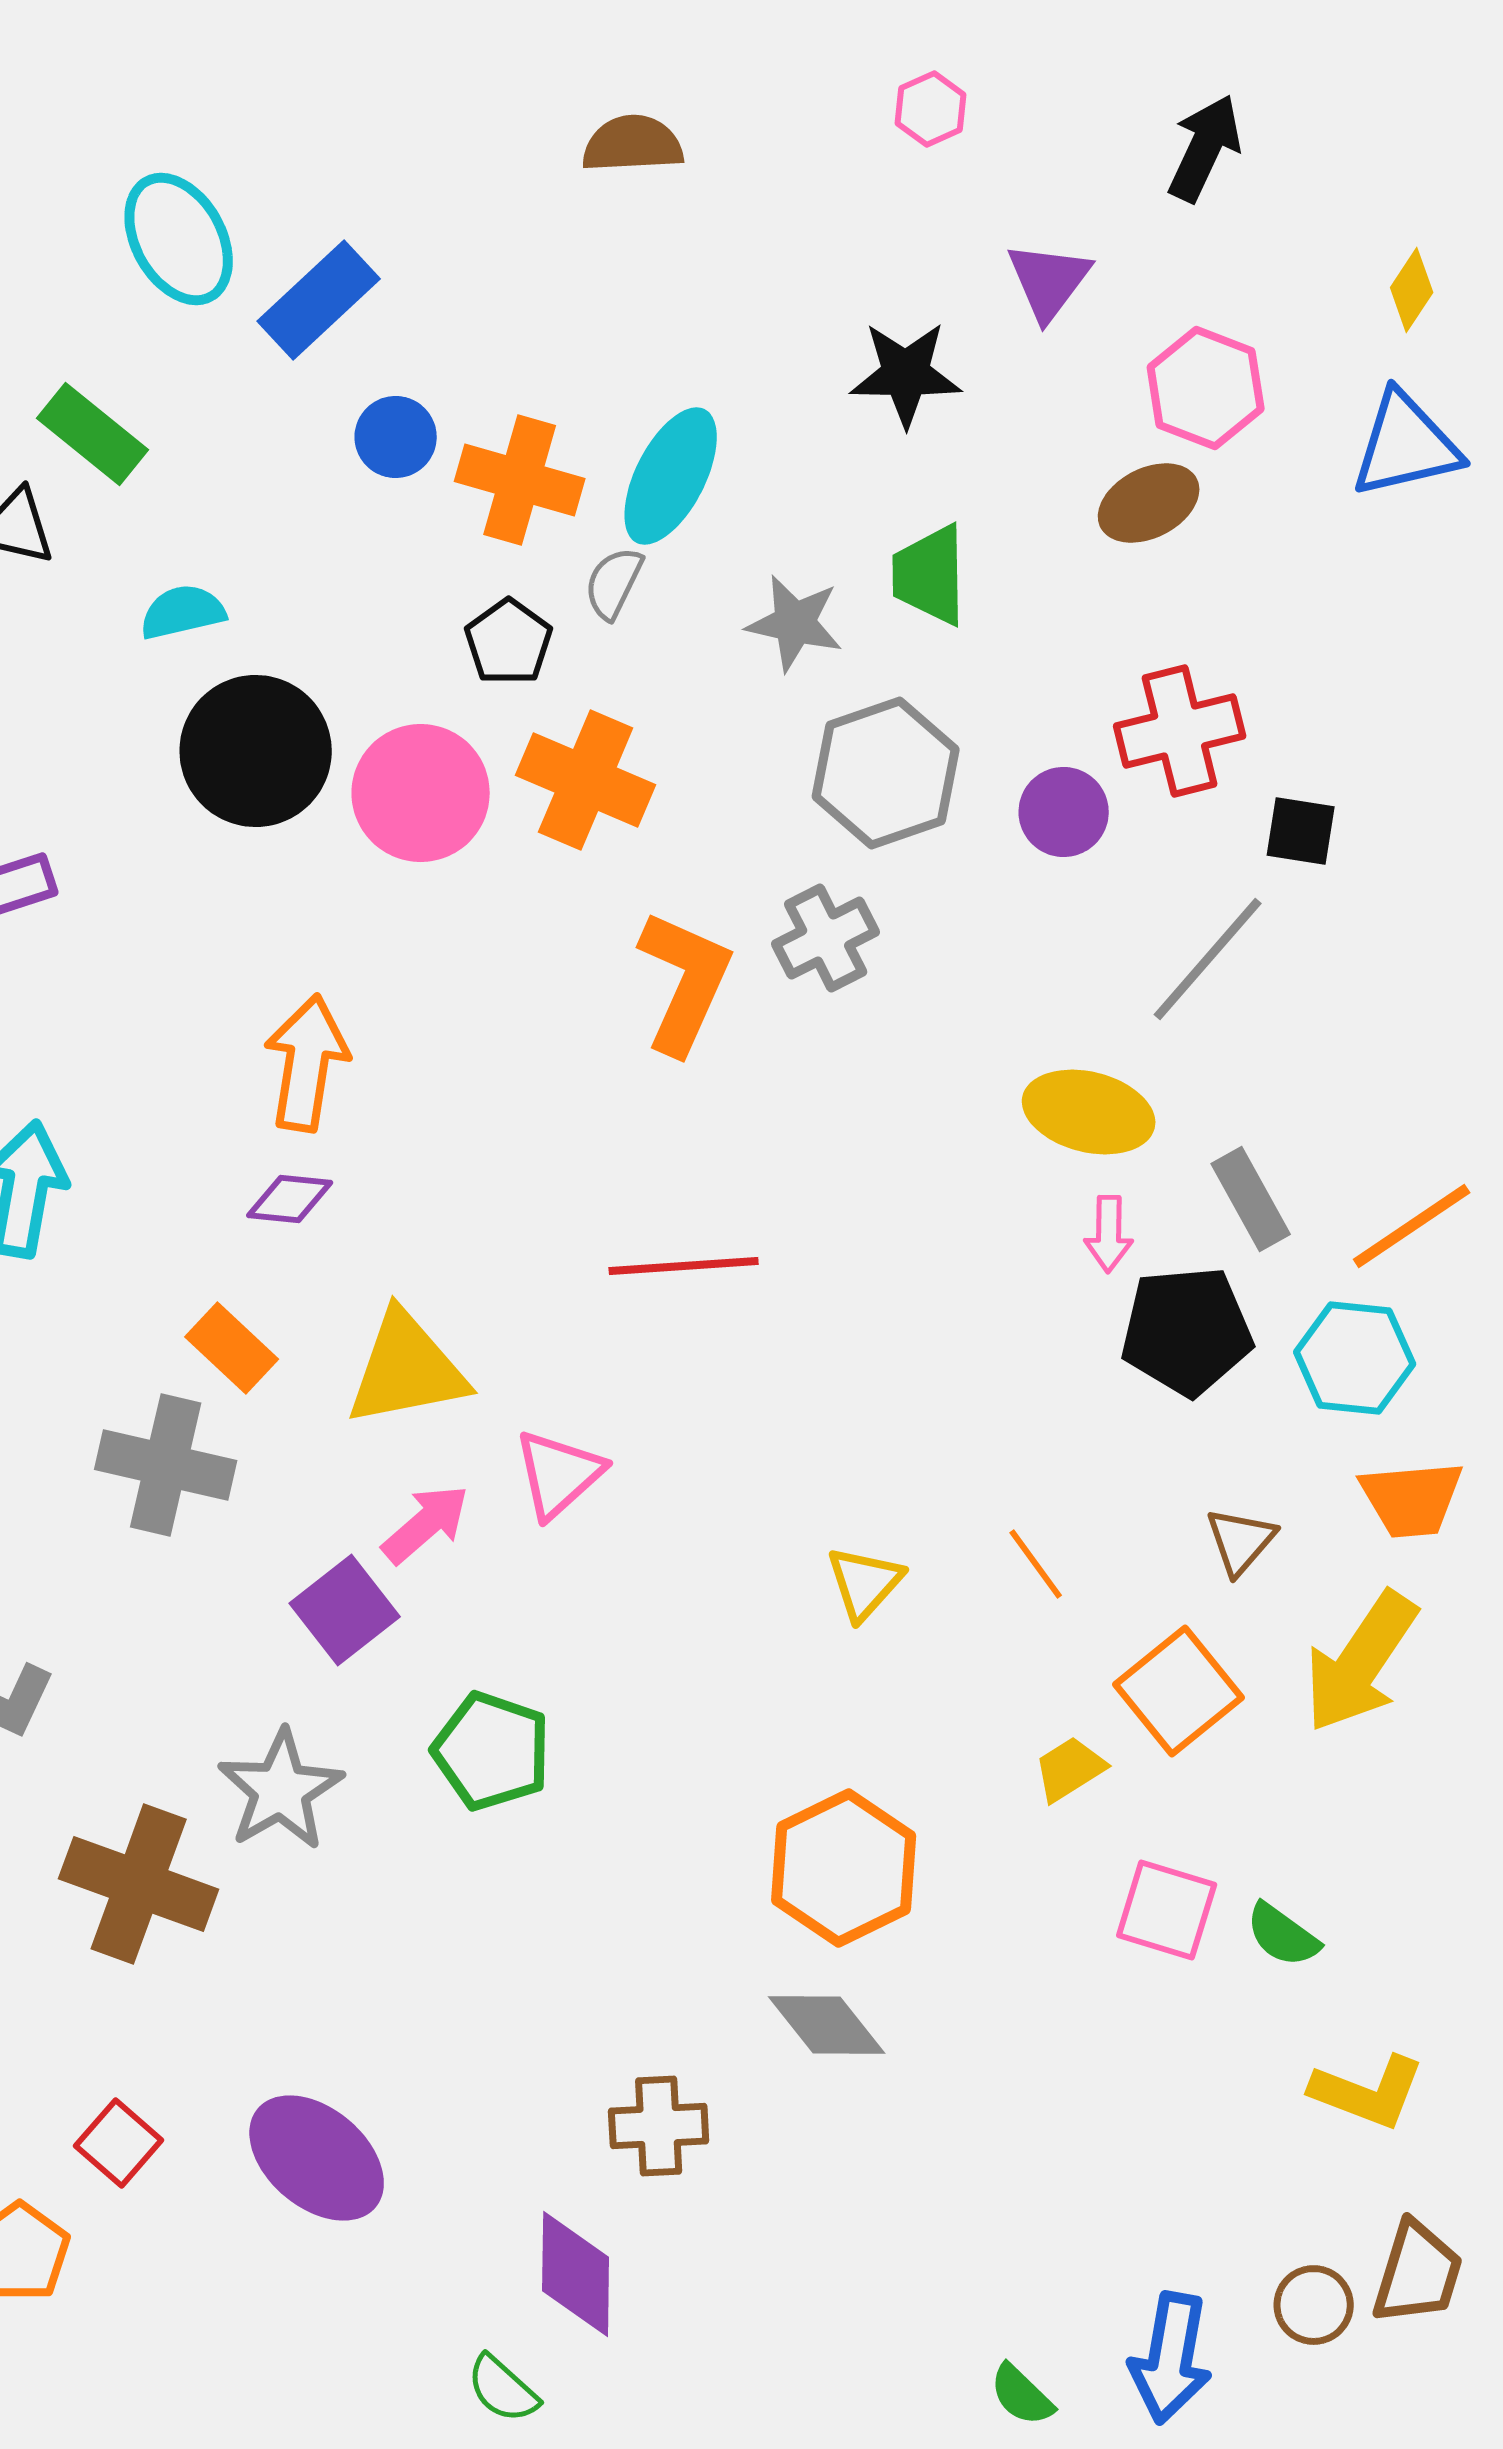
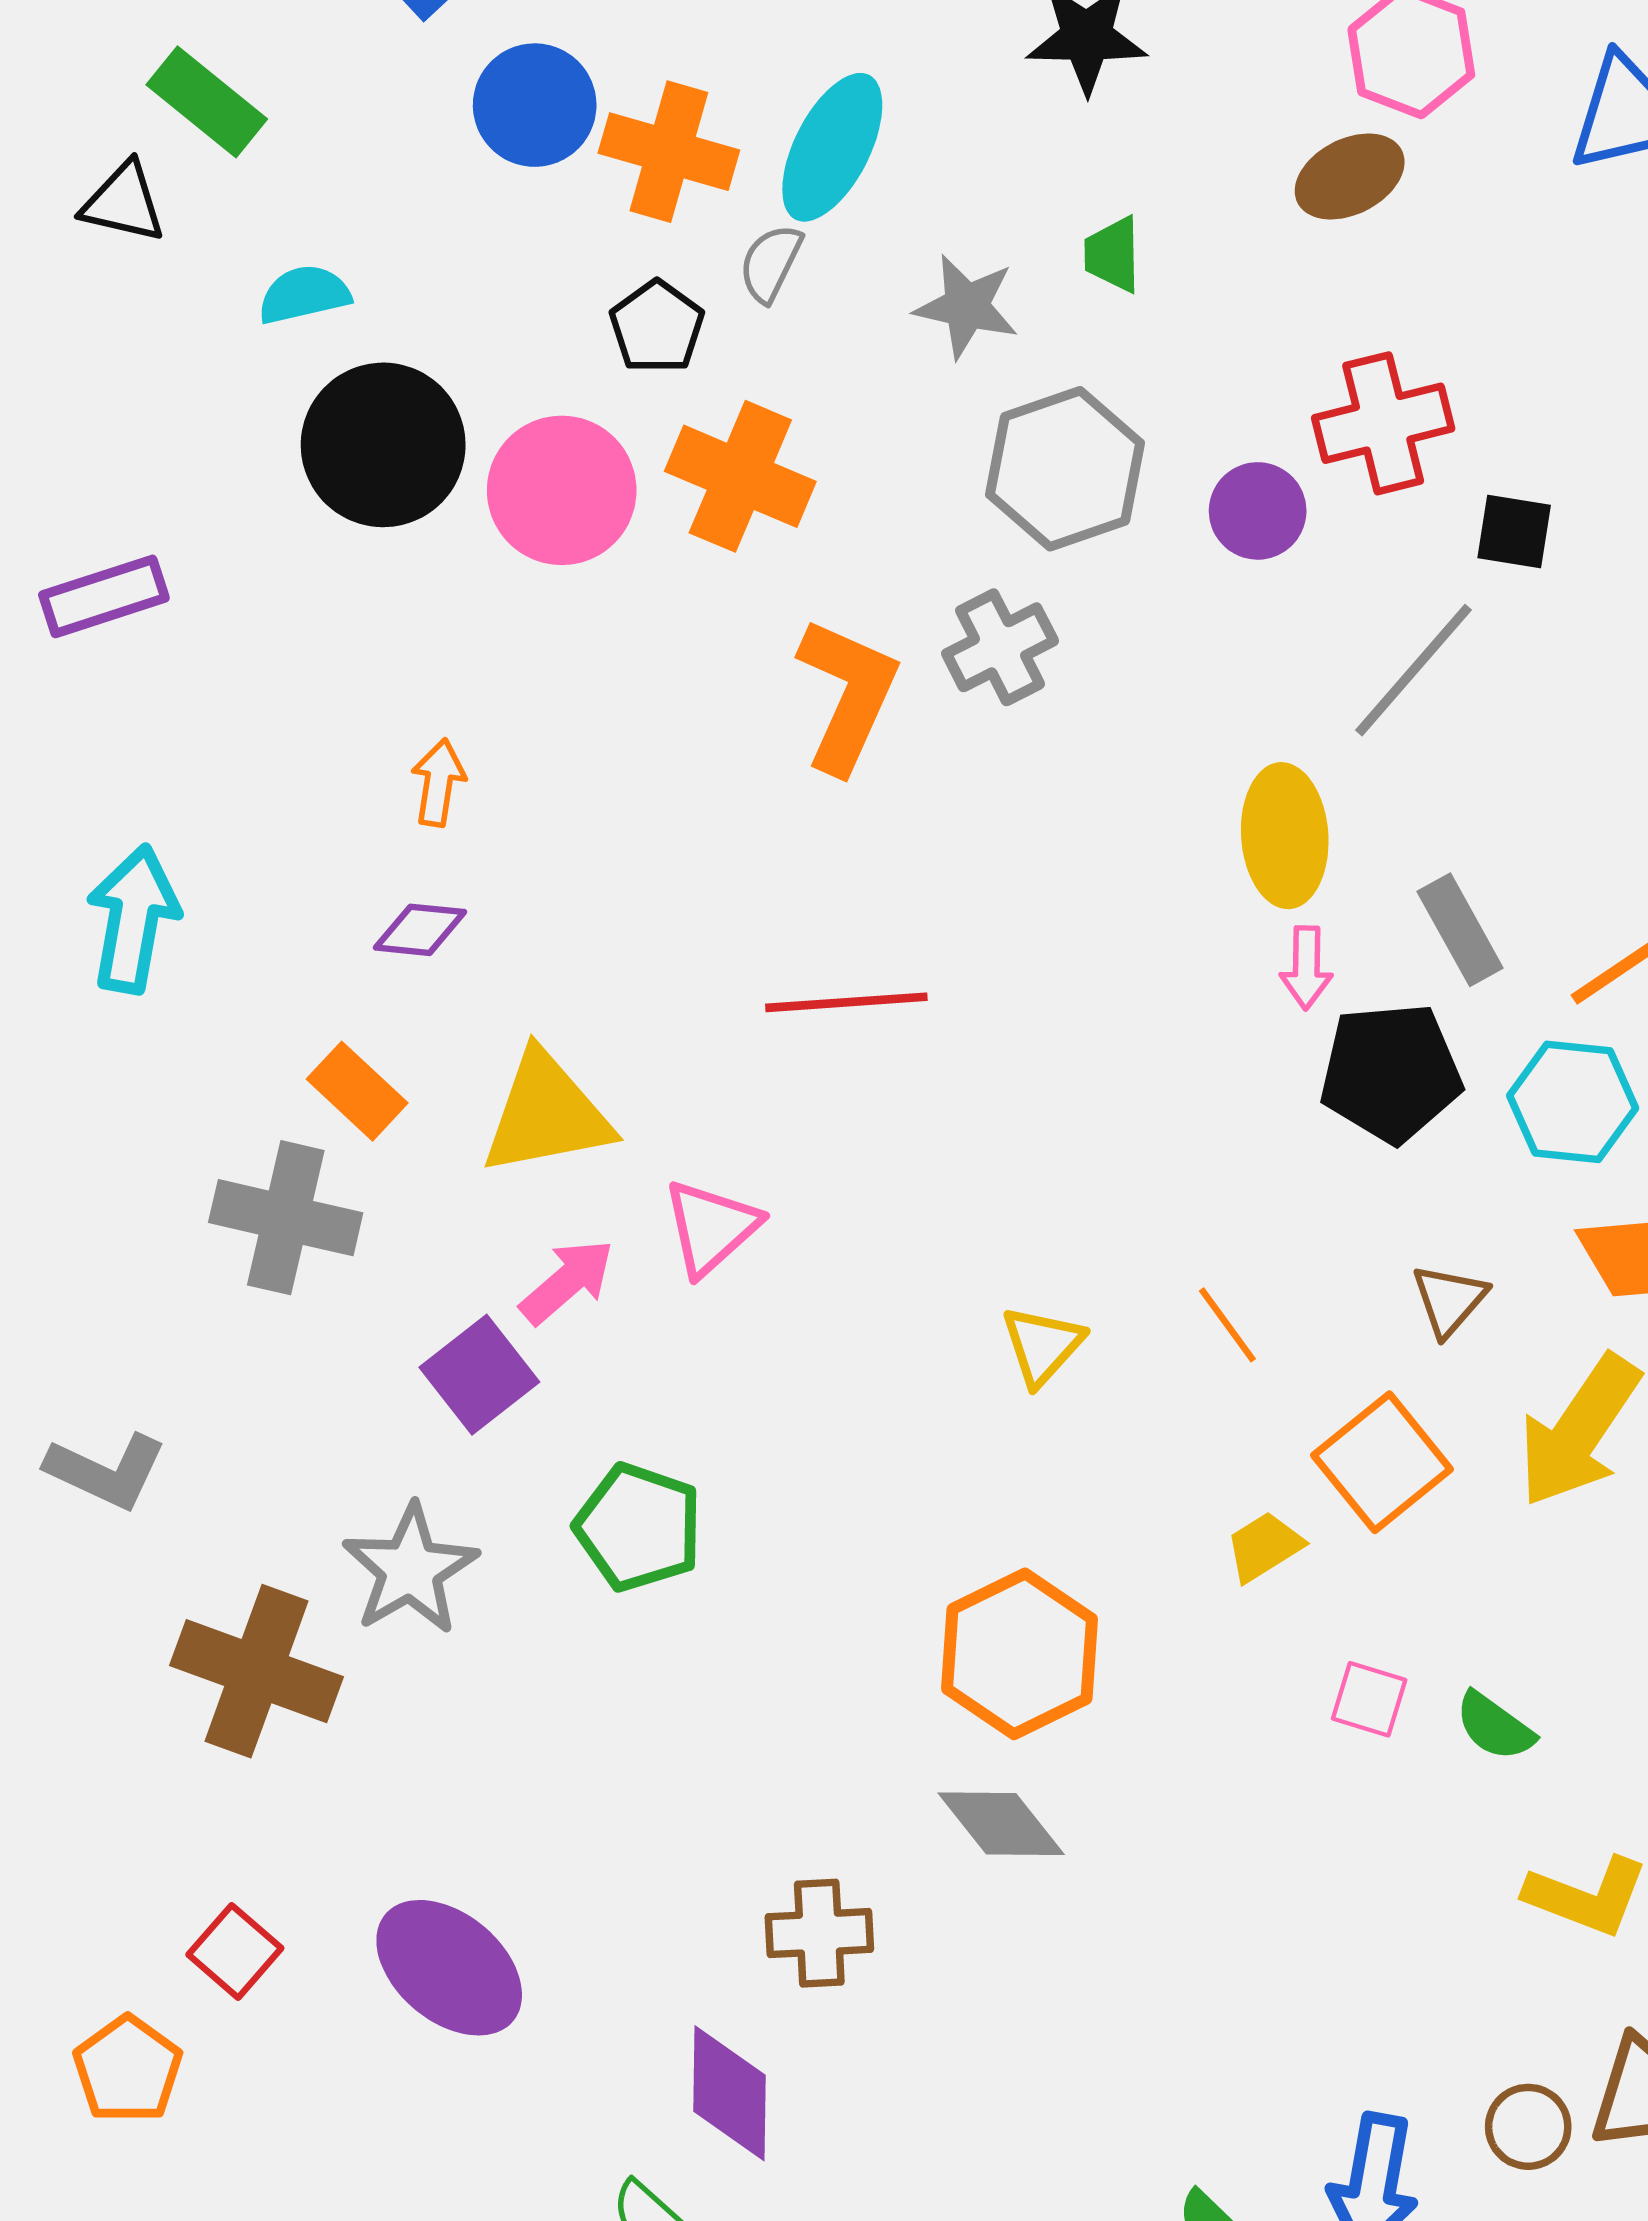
blue circle: (396, 437) -> (535, 105), size x1.4
green trapezoid: (930, 575) -> (1113, 254), size x0.7
orange arrow: (307, 1063) -> (438, 783), size x0.6
yellow ellipse: (1089, 1112) -> (1285, 836), turned 72
pink square: (1167, 1910) -> (1369, 1699), size x0.7

